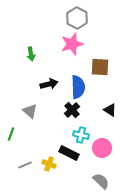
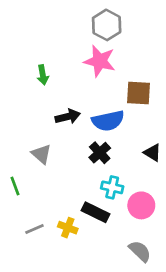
pink star: (72, 44) -> (100, 61), turned 30
blue semicircle: (78, 87) -> (108, 121), turned 80
green line: (11, 134) -> (15, 186), turned -40

